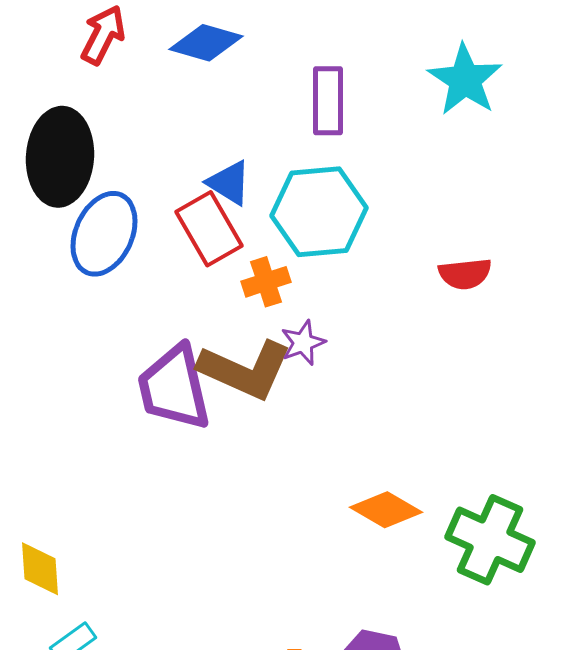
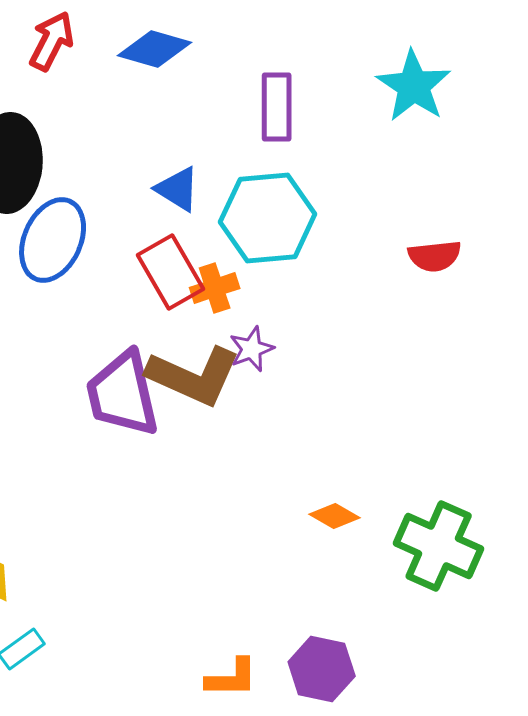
red rectangle: (209, 229) -> (171, 272), moved
red semicircle: (465, 274) -> (435, 256), moved
orange diamond: (386, 510) -> (335, 516), size x0.7

